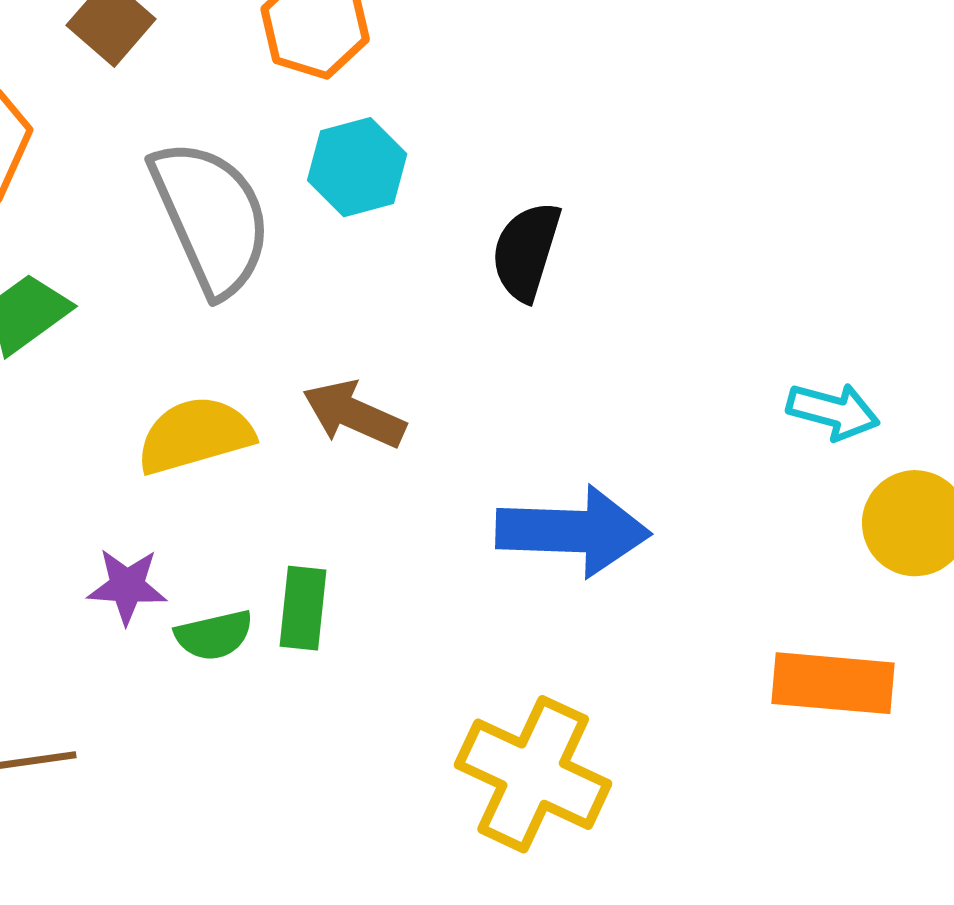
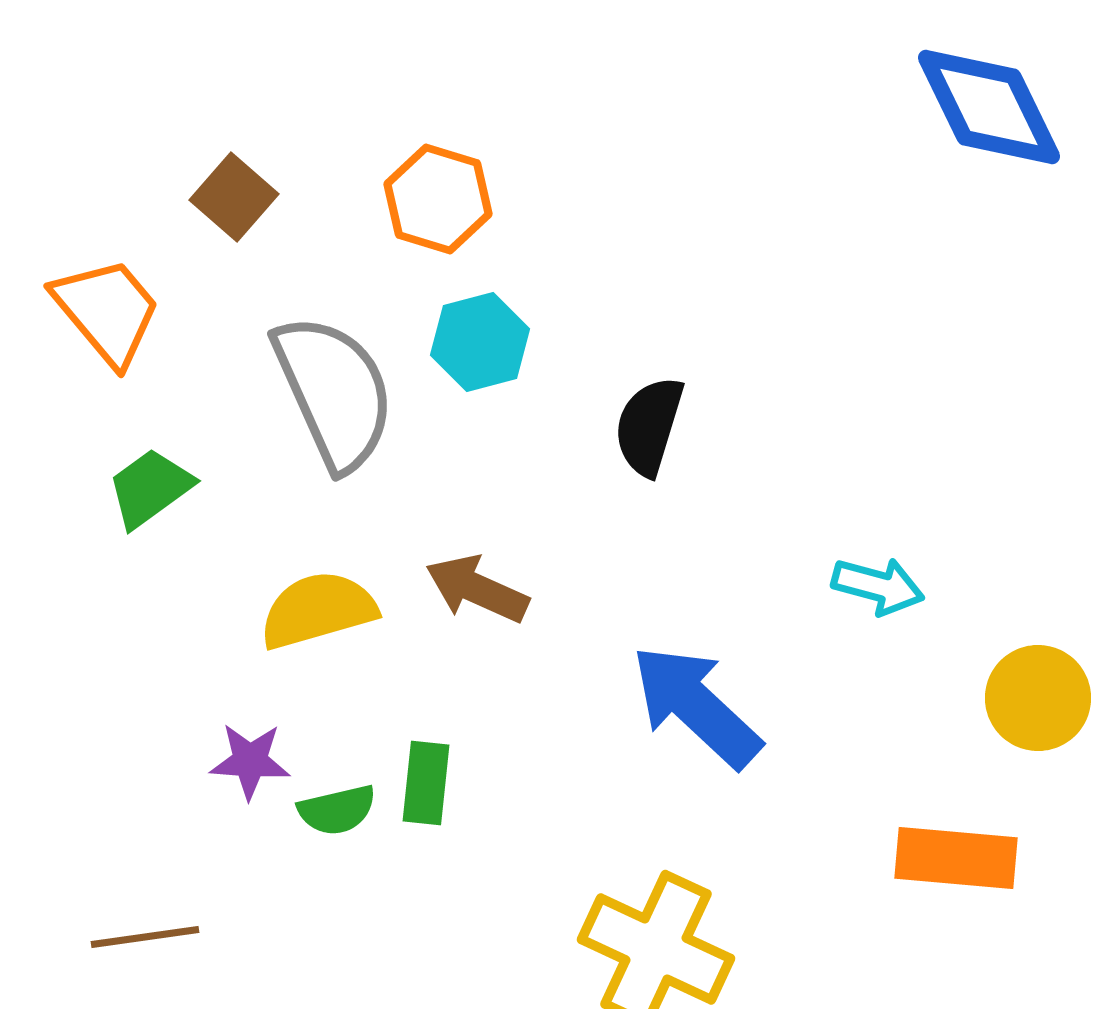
cyan arrow: (833, 411) -> (878, 586), moved
blue arrow: (573, 531) -> (696, 706), turned -139

